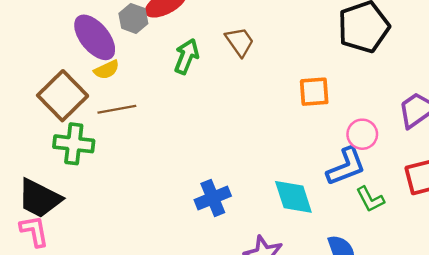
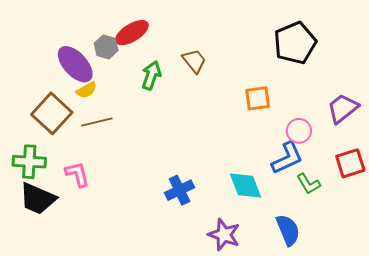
green cross: (74, 144) -> (29, 162), moved
pink L-shape: (34, 231) -> (77, 174), moved

